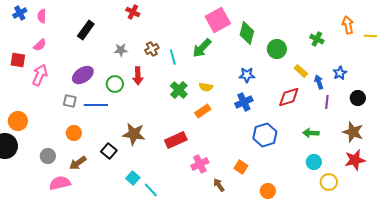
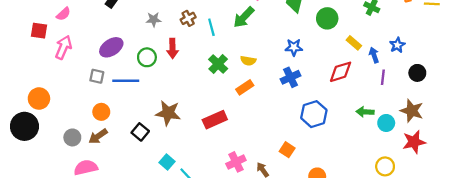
cyan circle: (314, 162) -> (386, 123), moved
brown arrow: (78, 163) -> (98, 136), moved
pink cross: (200, 164) -> (236, 162), moved

